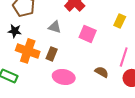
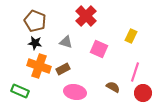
black star: (15, 31) -> (35, 43), moved
brown rectangle: (52, 54) -> (63, 69), turned 40

